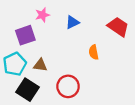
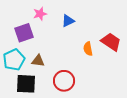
red trapezoid: (118, 27) -> (111, 42), moved
black square: (27, 90) -> (26, 84), turned -30

